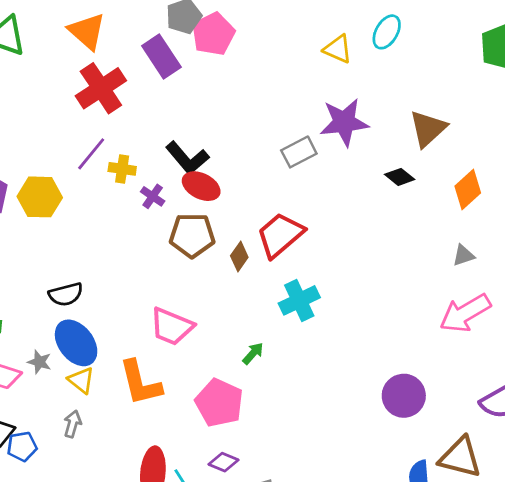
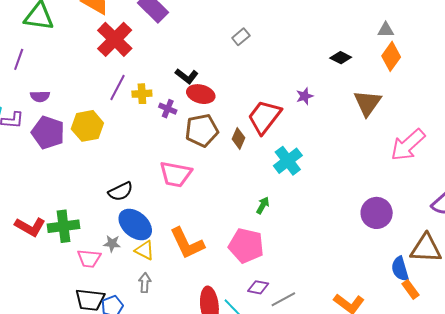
purple star: (344, 122) -> (305, 96), moved, size x0.5
brown triangle: (428, 129) -> (367, 103), moved
gray rectangle: (299, 152) -> (241, 37), moved, size x0.7
black L-shape: (187, 158) -> (187, 76), size x0.7
gray triangle: (464, 255) -> (386, 30), moved, turned 30
pink trapezoid: (172, 326) -> (176, 174), moved

